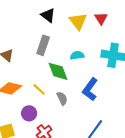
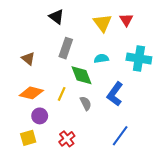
black triangle: (48, 15) -> (56, 17), moved
yellow line: (39, 89) -> (62, 94), turned 72
purple circle: (29, 113) -> (40, 116), moved

